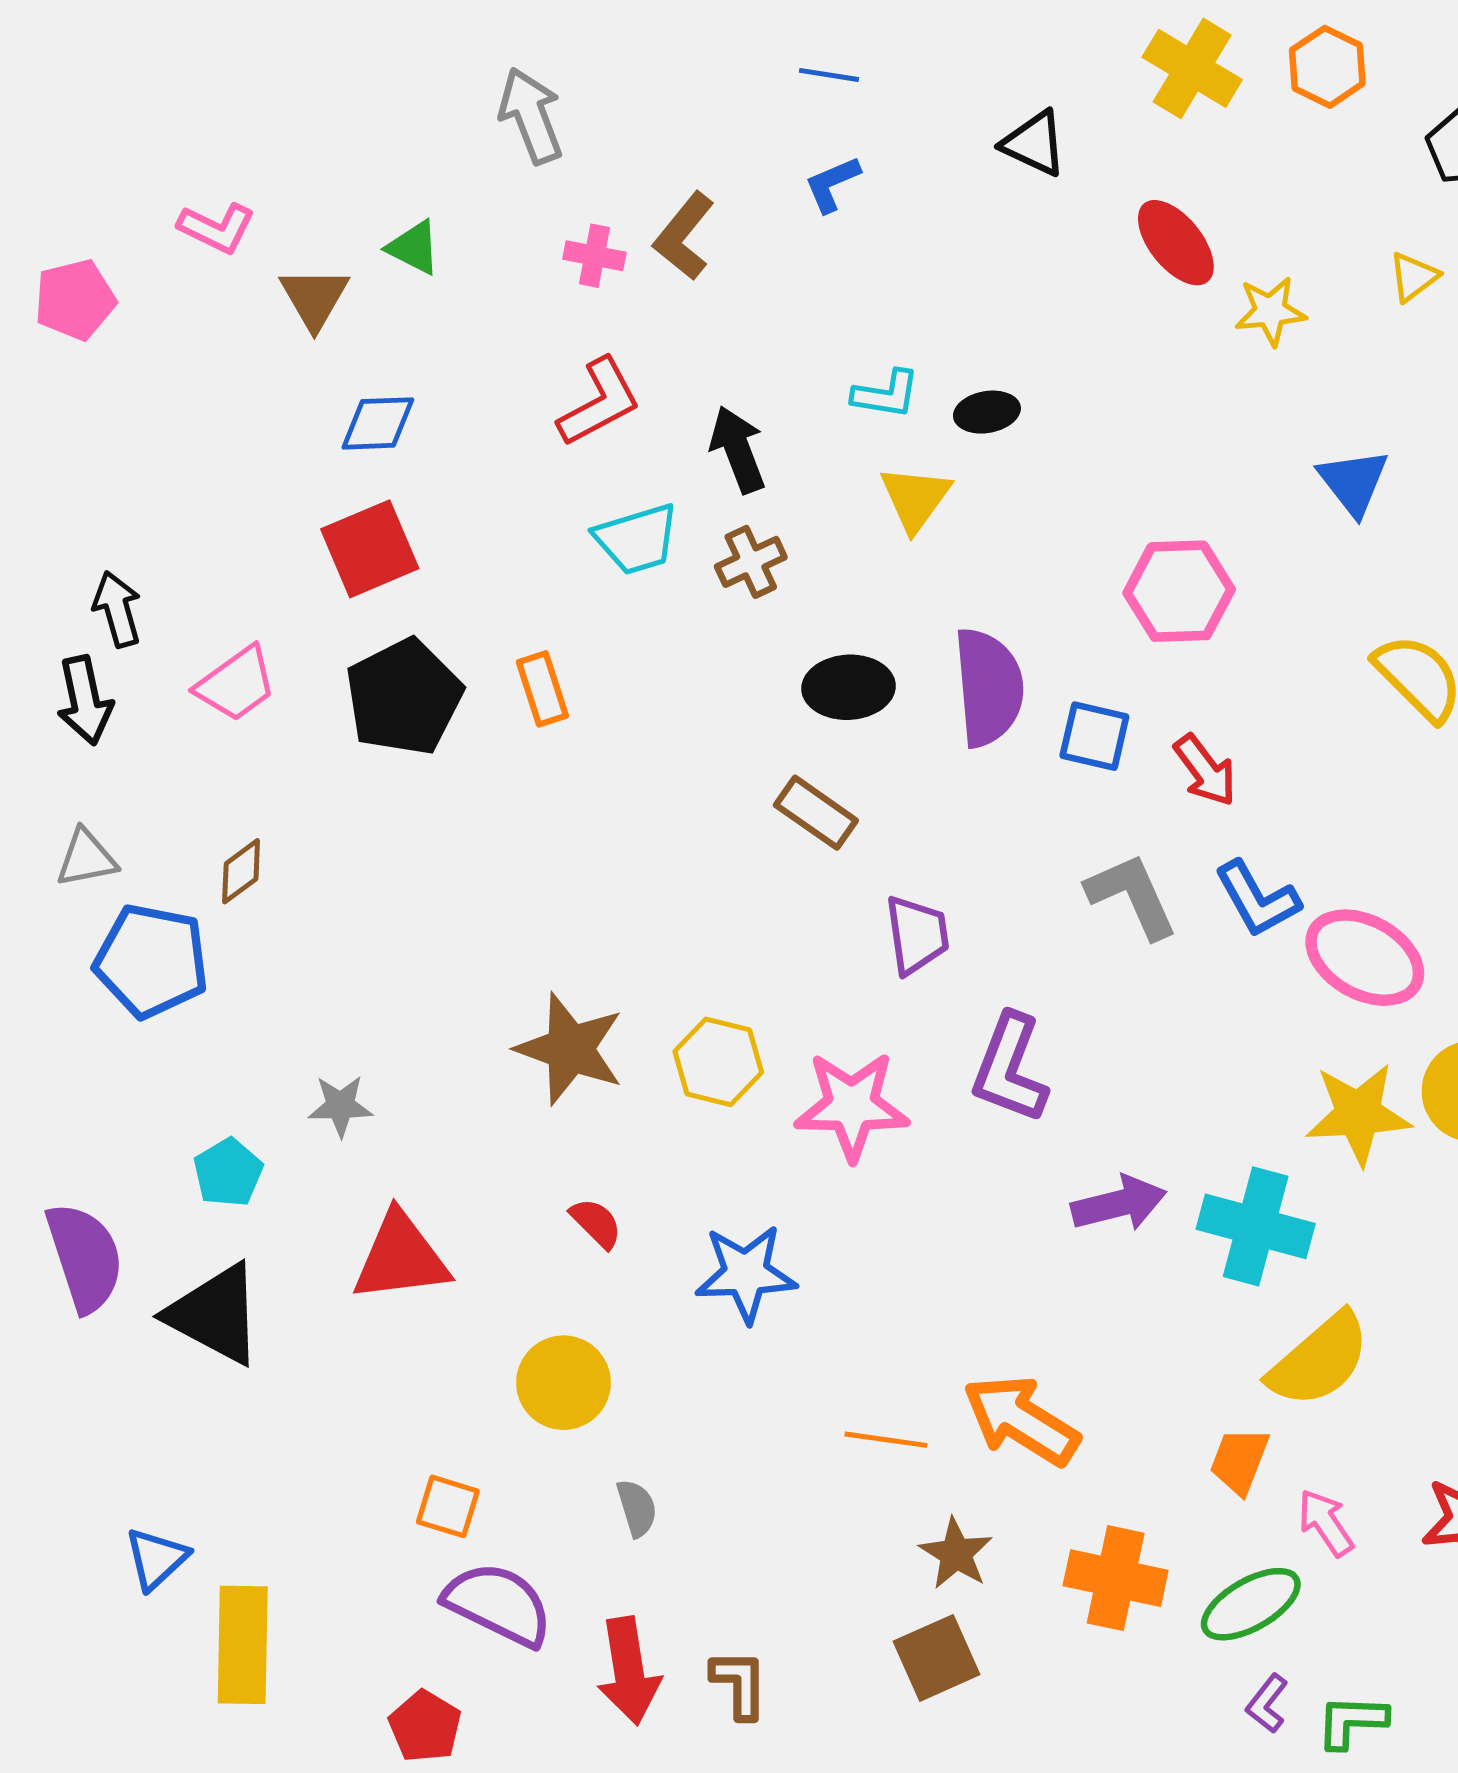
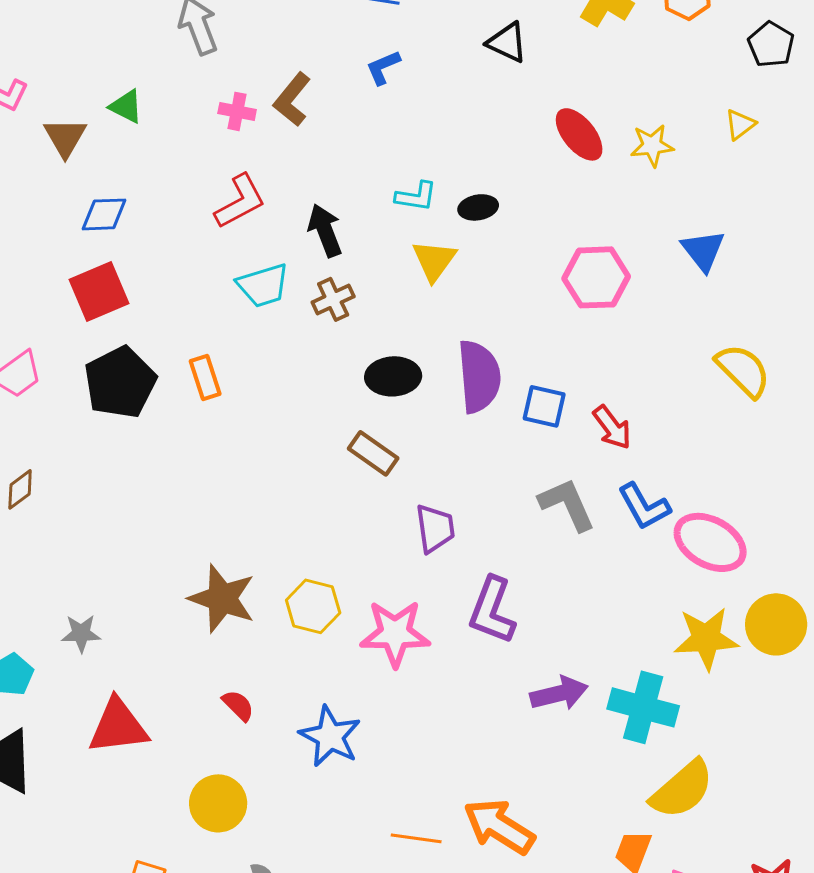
red ellipse: (1176, 243) -> (579, 134), moved
pink hexagon: (1179, 591) -> (596, 277), moved
blue star: (746, 1274) -> (330, 736), turned 30

